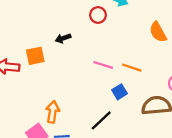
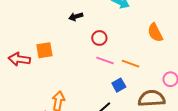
red circle: (98, 15) -> (99, 38), moved
black arrow: (63, 38) -> (76, 17), moved

